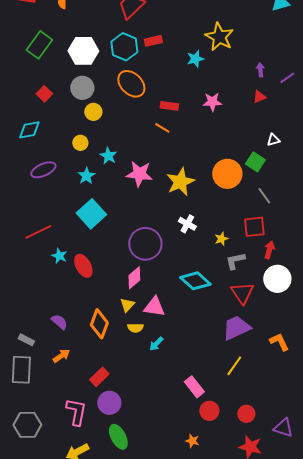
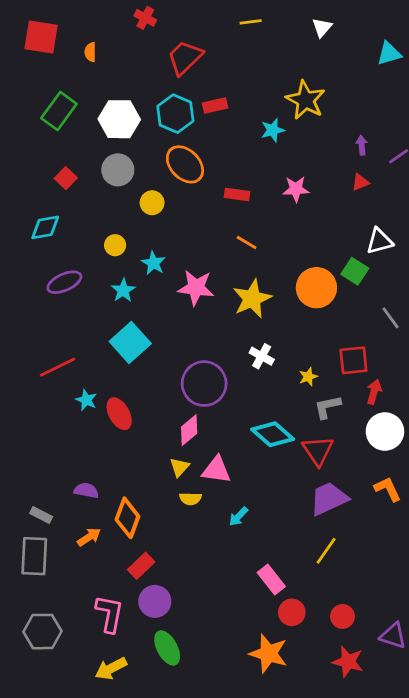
yellow circle: (93, 112) -> (152, 203), moved
orange line: (162, 128) -> (247, 242), moved
white triangle: (273, 140) -> (379, 241), size x1.5
gray line: (264, 196) -> (390, 318), moved
red triangle: (242, 293) -> (318, 451), moved
purple semicircle: (59, 322) -> (86, 490), turned -30
orange diamond: (99, 324) -> (127, 518), moved
orange L-shape: (279, 342) -> (388, 489), moved
cyan arrow: (156, 344) -> (238, 516), moved
orange star: (192, 441) -> (269, 653), size x2.0

